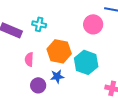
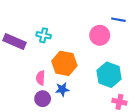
pink semicircle: (29, 59) -> (41, 78), moved
cyan hexagon: (86, 62) -> (109, 75), moved

